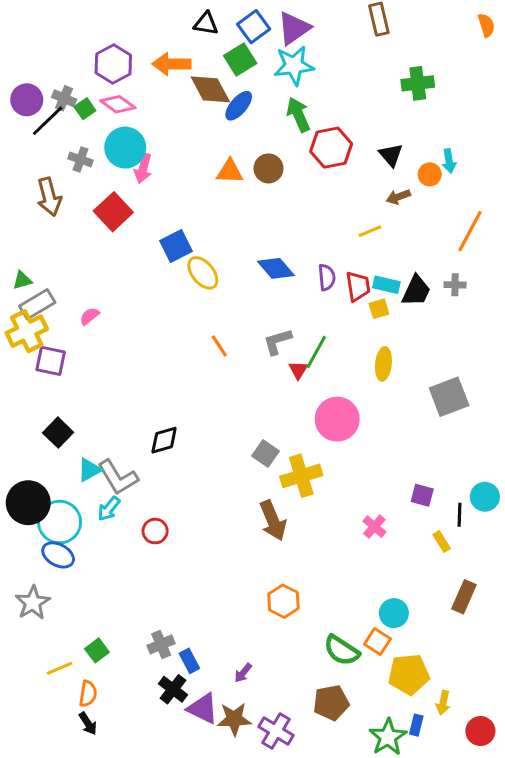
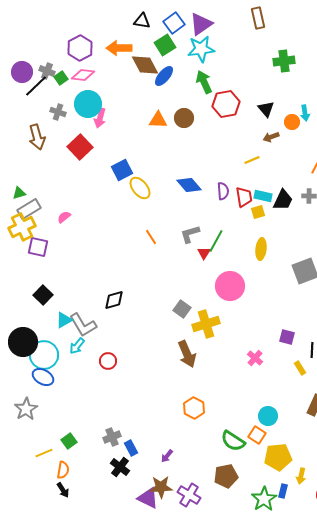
pink diamond: (118, 104) -> (83, 75), turned -30
purple triangle: (203, 709) -> (148, 498), moved

